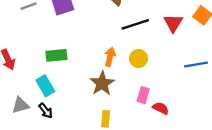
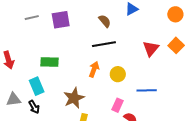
black line: (135, 24) -> (104, 44), moved
blue line: (196, 64) -> (147, 90), moved
brown star: (102, 83) -> (74, 98), moved

